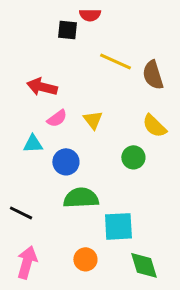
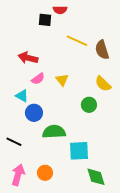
cyan triangle: (33, 144) -> (22, 96), turned 32
blue circle: (66, 162) -> (34, 113), moved
orange circle: (85, 259) -> (45, 173), moved

